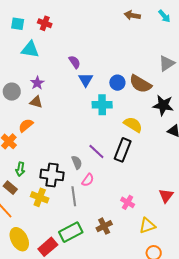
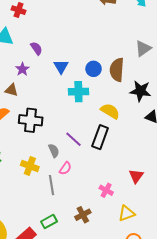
purple semicircle: (75, 62) -> (36, 48), moved
purple star: (37, 83) -> (22, 69), moved
brown semicircle: (140, 84) -> (117, 70), turned 65
black cross: (52, 175) -> (31, 120), moved
red triangle: (166, 196) -> (136, 176), moved
yellow cross: (40, 197) -> (30, 166), moved
green rectangle: (71, 232) -> (49, 222), size x0.7

